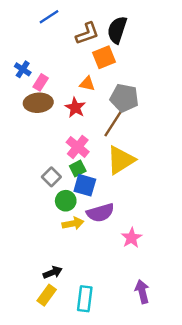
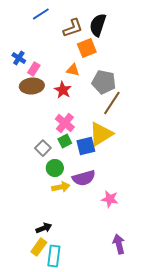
brown line: (114, 123) -> (112, 103), moved
blue square: (85, 185) -> (86, 146), moved, turned -30
pink star: (131, 238) -> (110, 199), turned -30
cyan rectangle: (85, 299) -> (54, 256), moved

